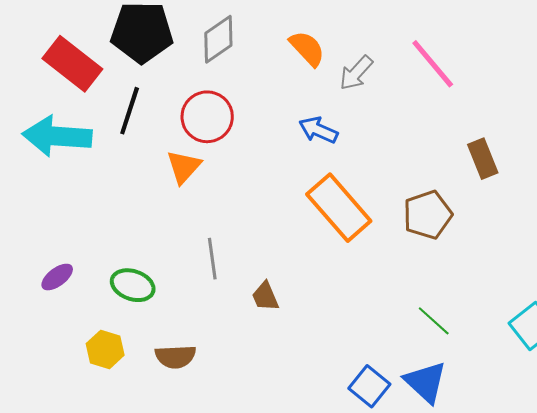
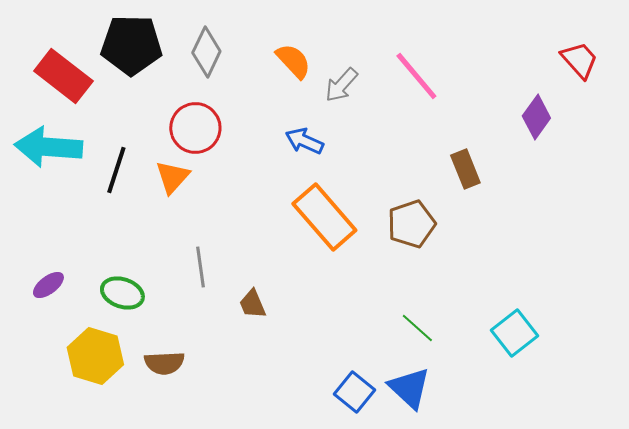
gray diamond: (218, 39) -> (206, 52), turned -30
black line: (130, 111) -> (116, 170), moved
yellow hexagon: (105, 349) -> (95, 356), size x1.5

